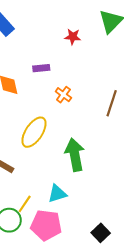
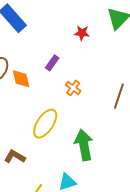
purple rectangle: (41, 68) -> (52, 63), turned -49

